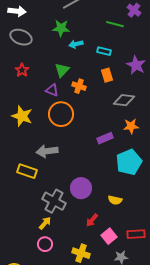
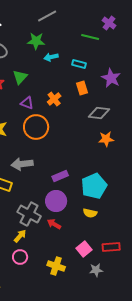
green triangle: (62, 70) -> (20, 77), moved
orange cross: (79, 86) -> (54, 99), turned 32
purple rectangle: (105, 138) -> (60, 176), moved
cyan pentagon: (129, 162) -> (94, 186), moved
red arrow: (92, 220) -> (54, 224), moved, turned 80

